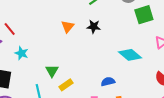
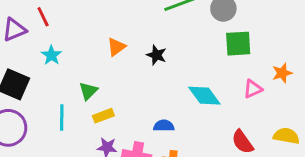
orange triangle: (68, 27) -> (116, 47), moved
black star: (94, 27) -> (156, 55), moved

